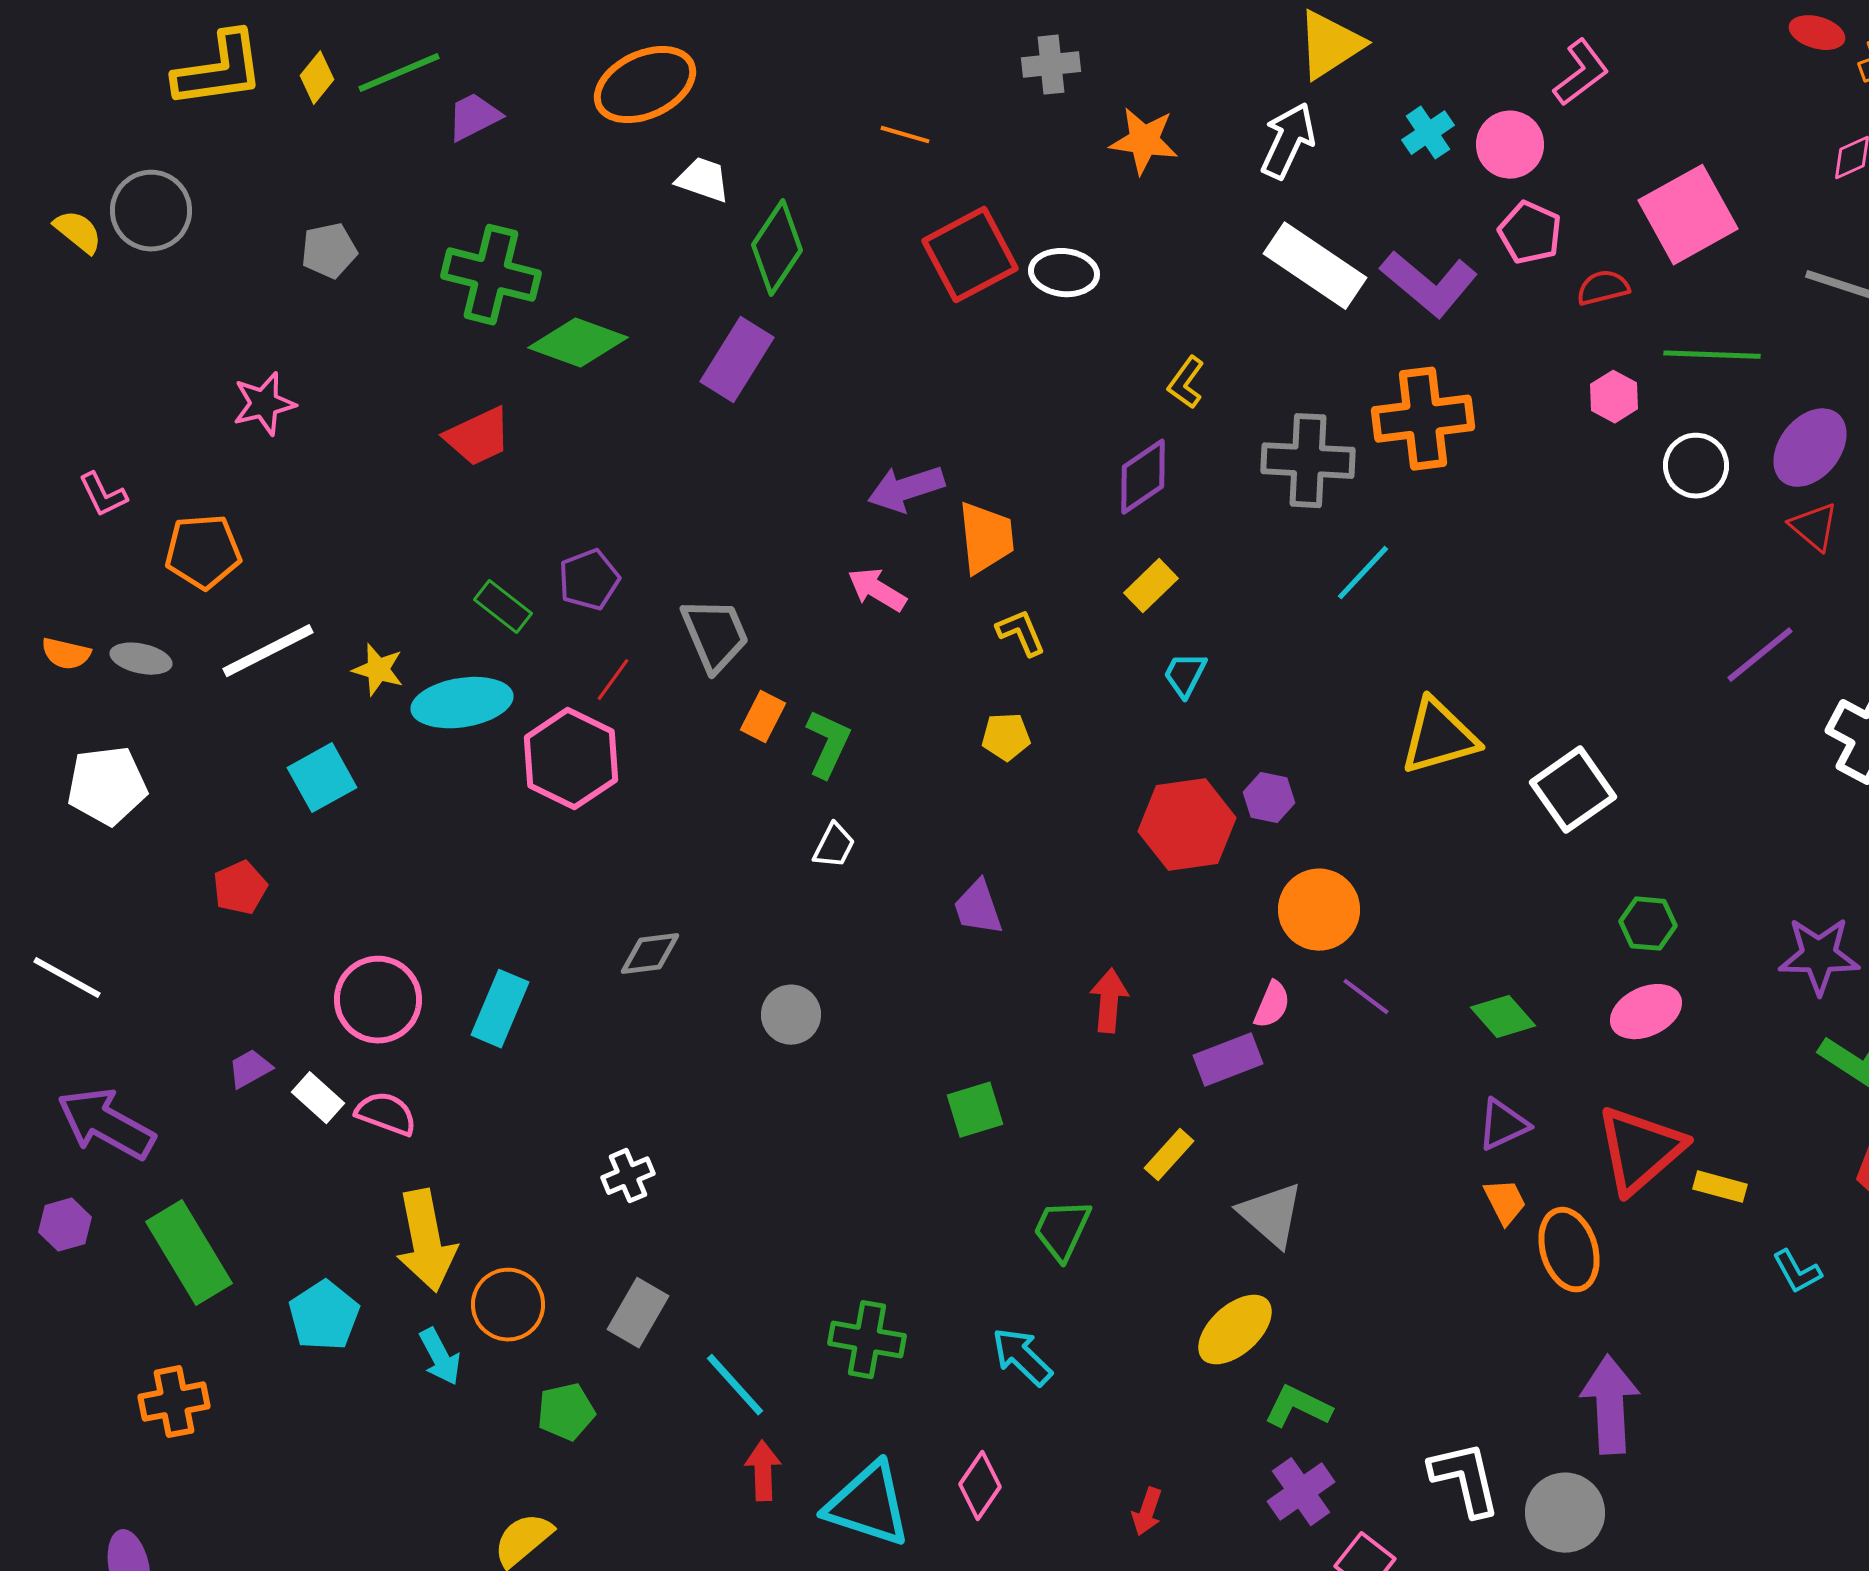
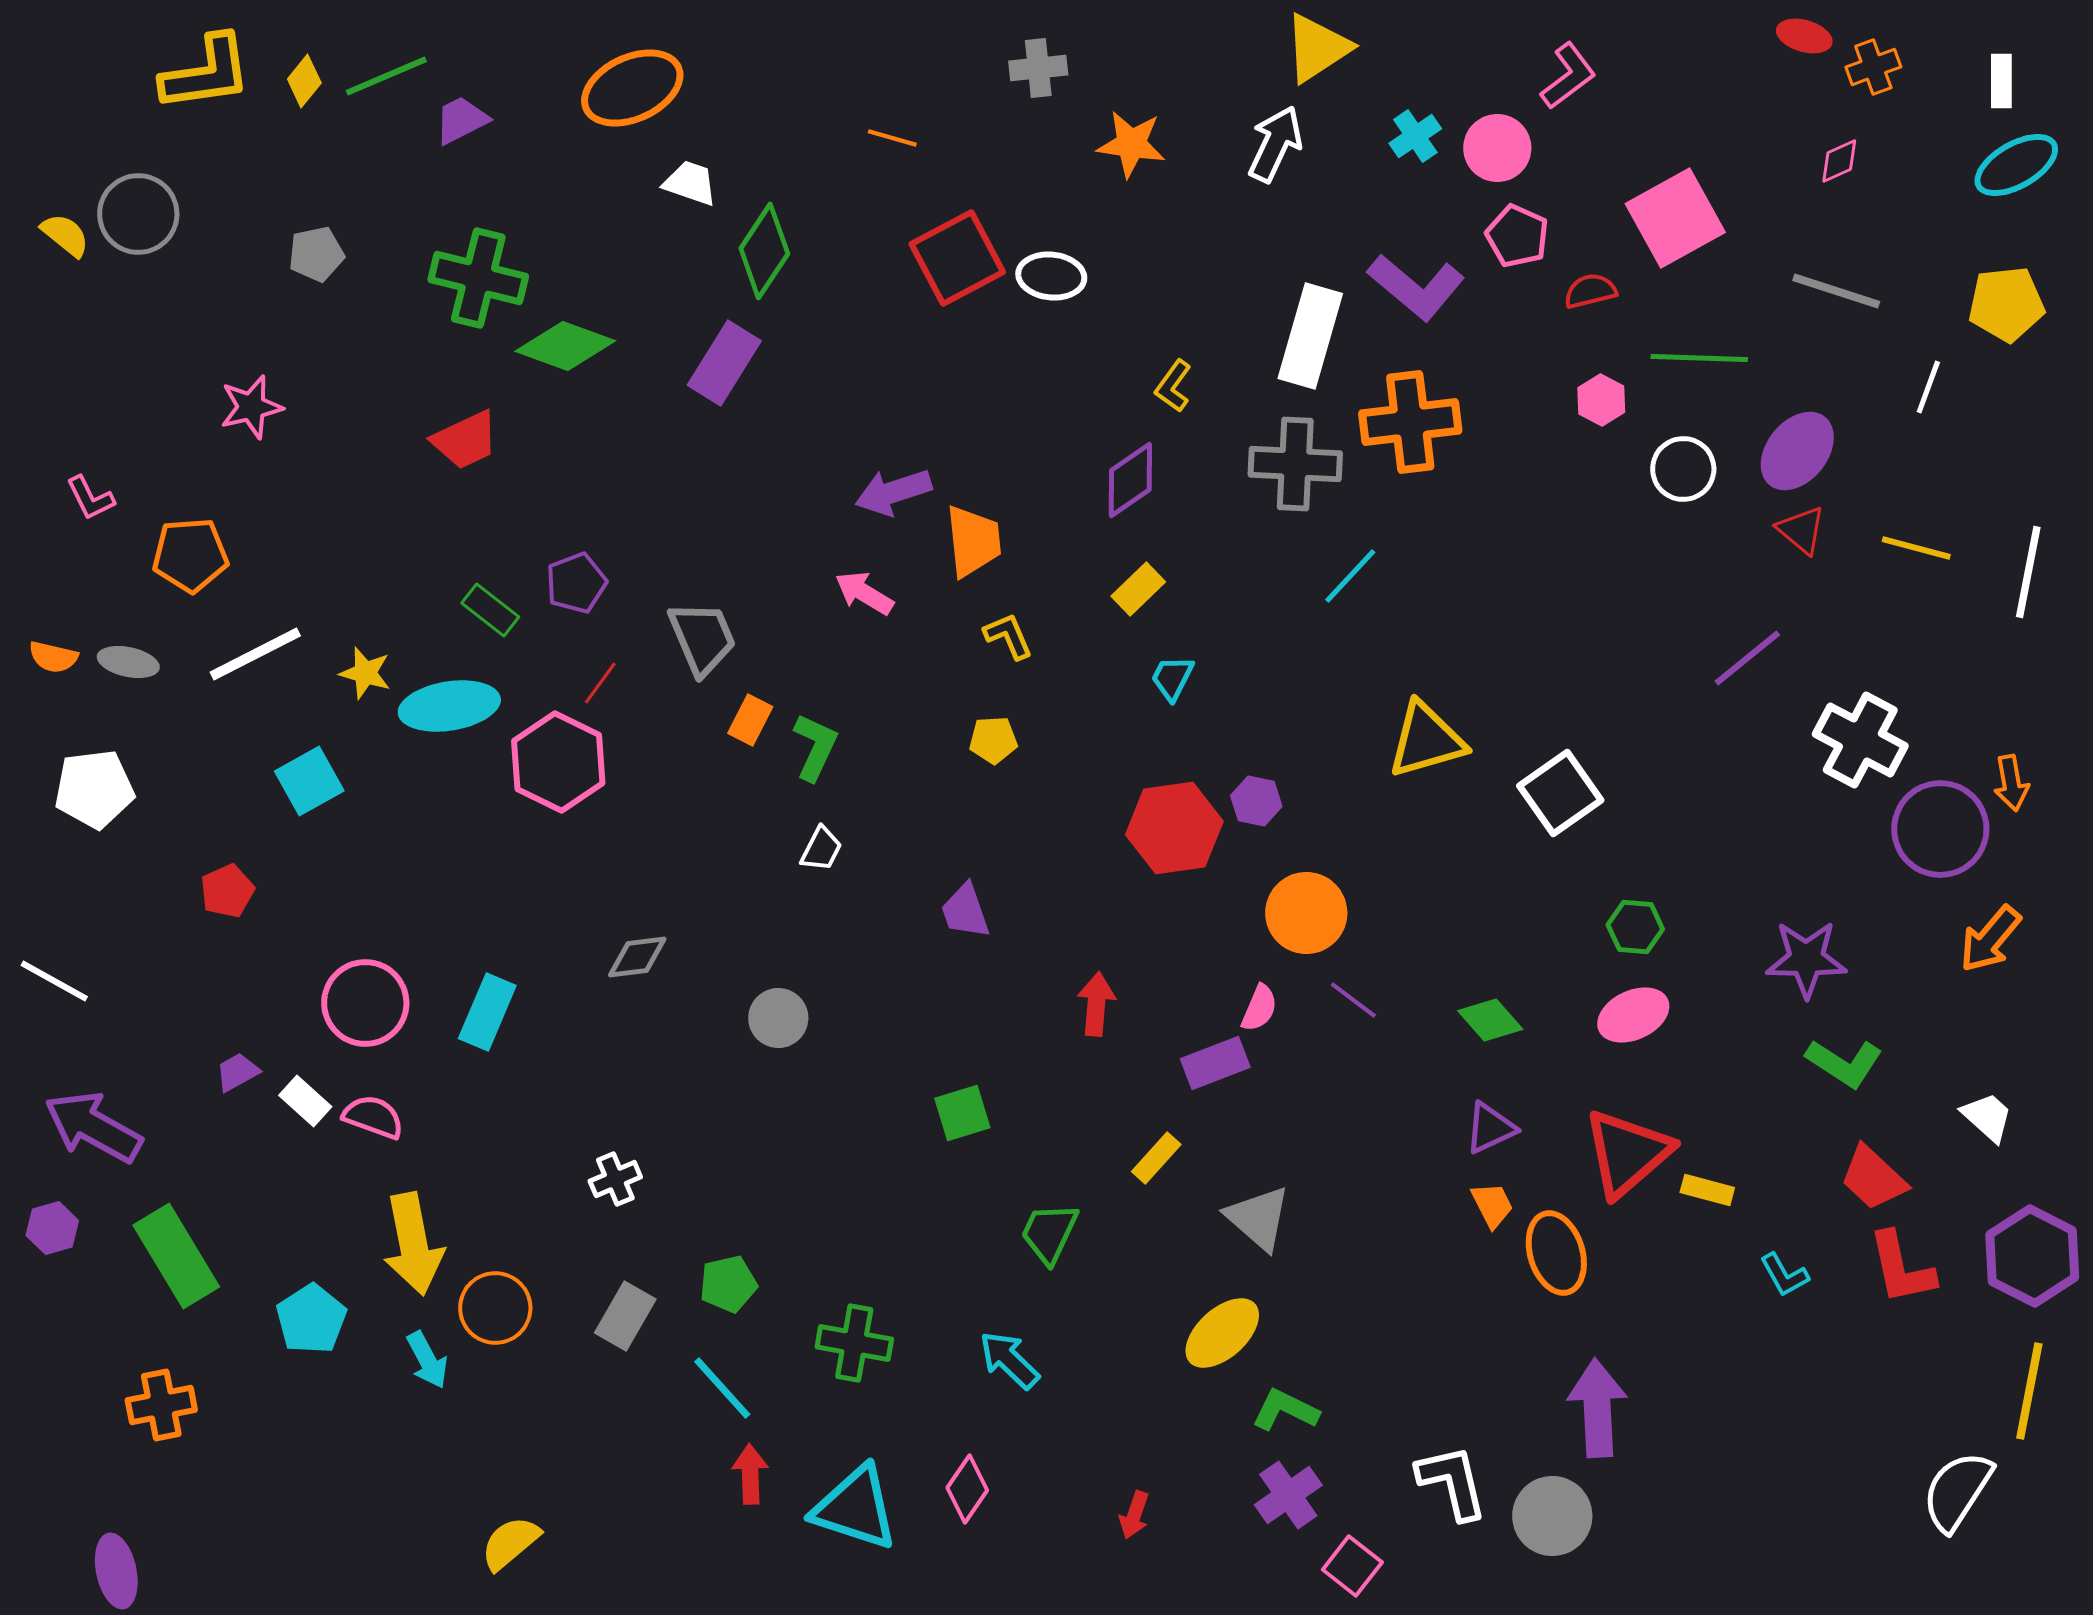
white rectangle: (1315, 266) -> (1310, 336), moved, turned 72
green pentagon: (566, 1412) -> (728, 1284), moved

